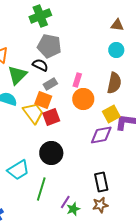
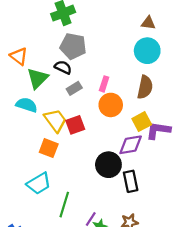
cyan circle: (116, 50) -> (147, 51), size x1.5
orange square: (43, 100) -> (49, 148), moved
black circle: (51, 153) -> (108, 165), moved
black rectangle: (101, 182) -> (131, 181), moved

